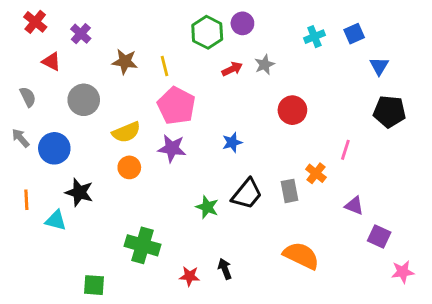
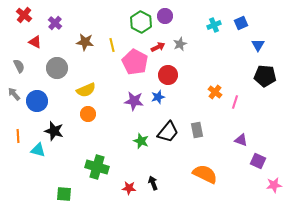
pink pentagon: (176, 106) -> (135, 62), moved
red circle: (292, 110) -> (168, 75), moved
purple star: (172, 148) -> (134, 101), moved
orange cross: (316, 173) -> (215, 92), moved

